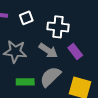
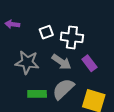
white square: (26, 18) -> (46, 32), moved

